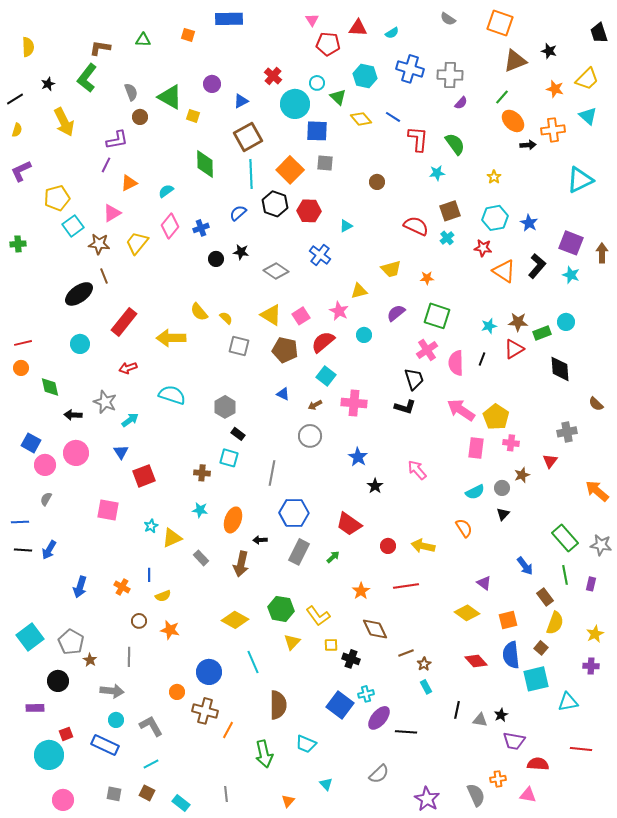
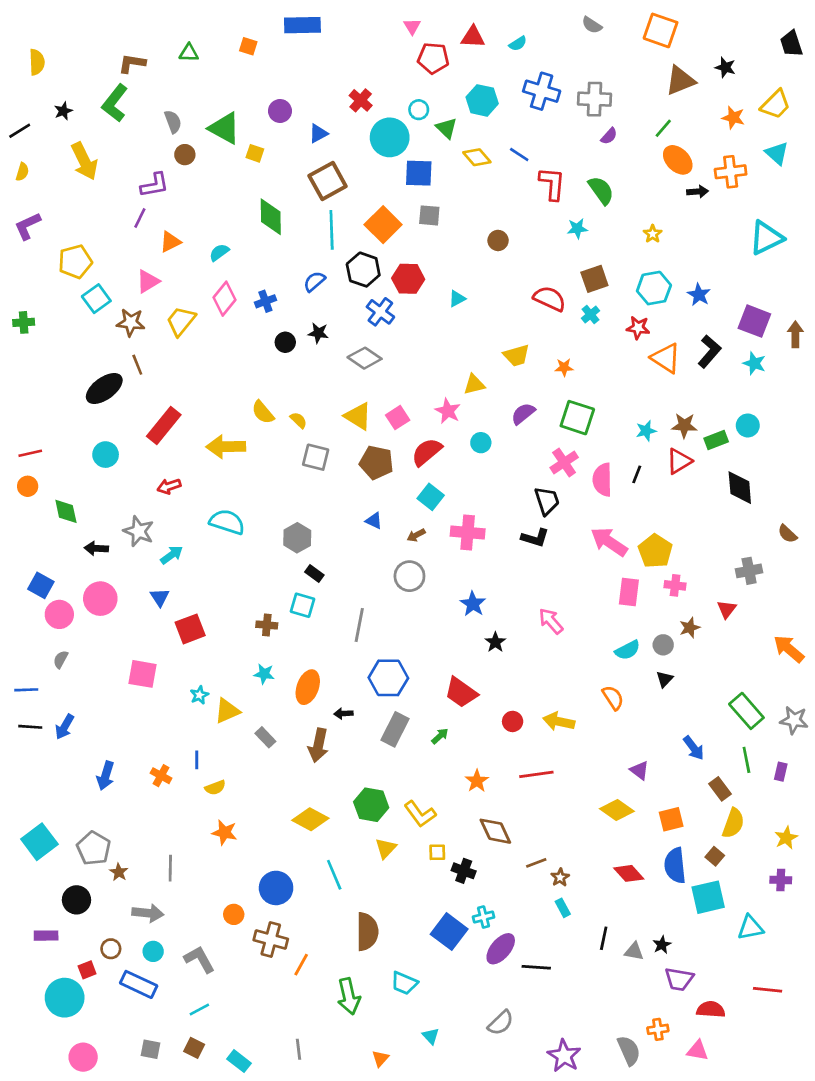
blue cross: (320, 255) -> (380, 312), moved
brown circle: (139, 621) -> (111, 949), moved

